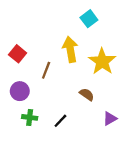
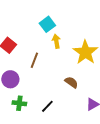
cyan square: (89, 19) -> (47, 24), moved
yellow arrow: (70, 49) -> (56, 41), size x0.6

